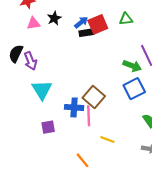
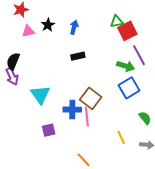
blue arrow: (81, 22) -> (74, 27), turned -32
red square: (98, 24) -> (127, 31), moved
black rectangle: (86, 33) -> (78, 56), moved
purple arrow: (30, 61) -> (12, 76), moved
yellow line: (107, 140) -> (121, 137), moved, turned 48

